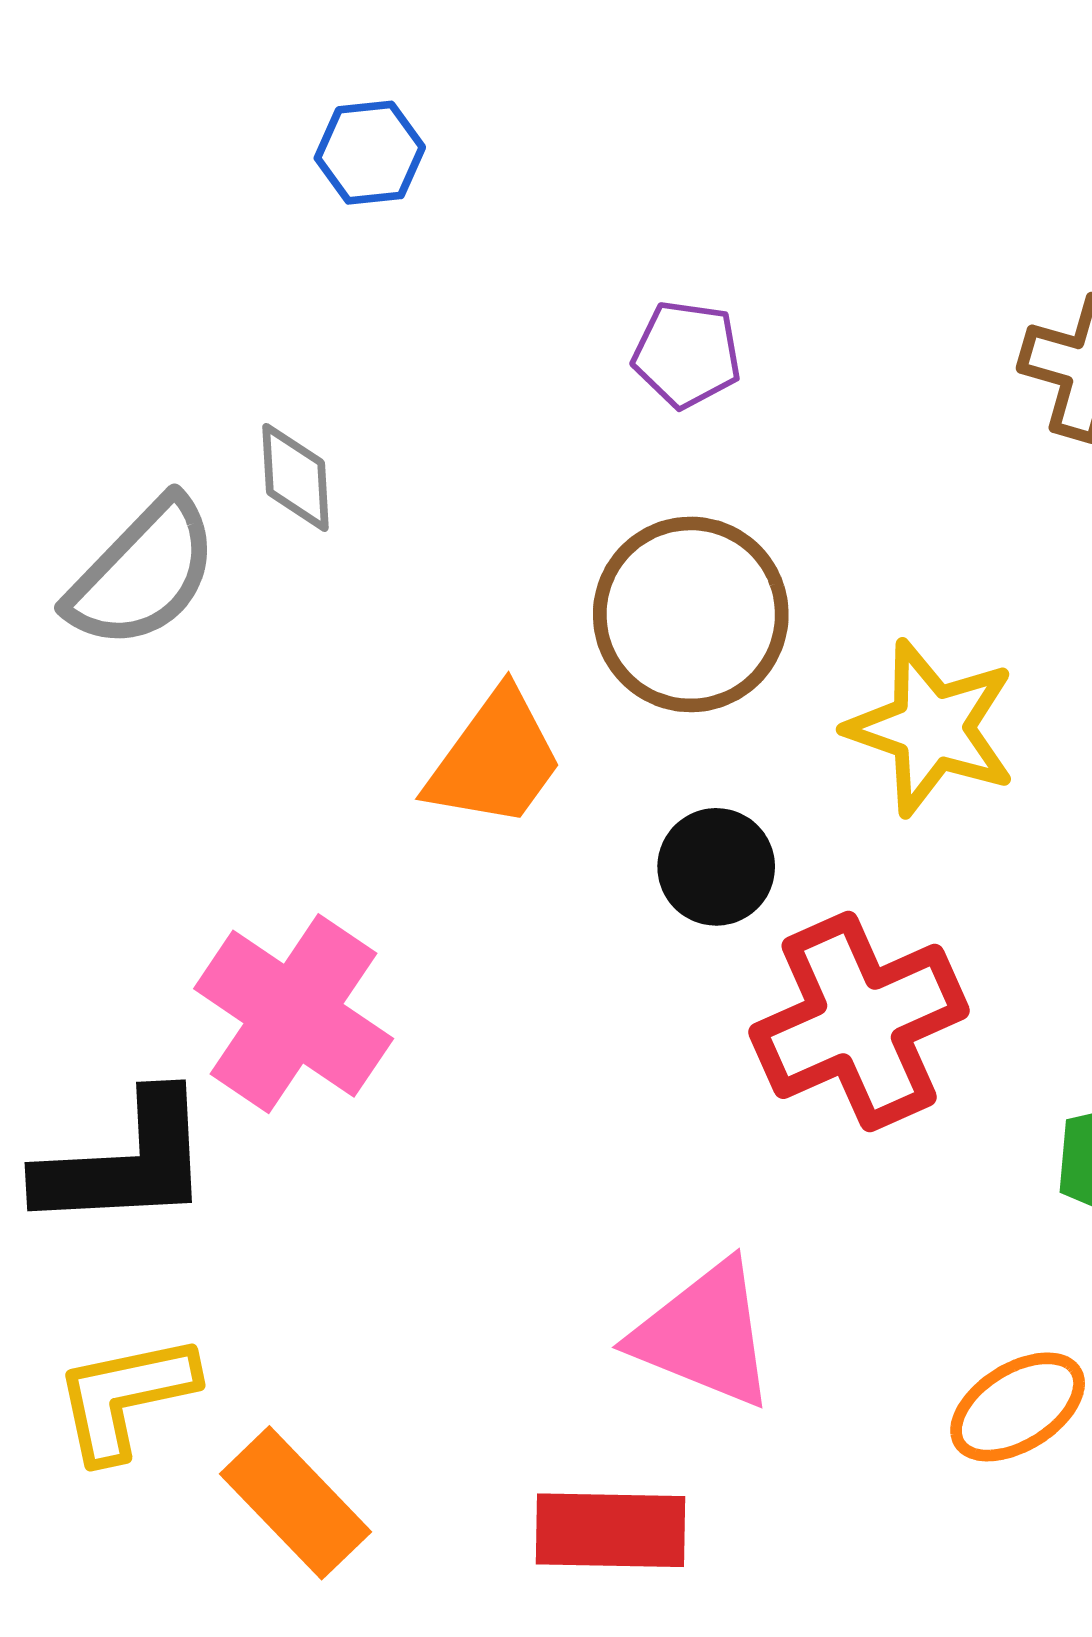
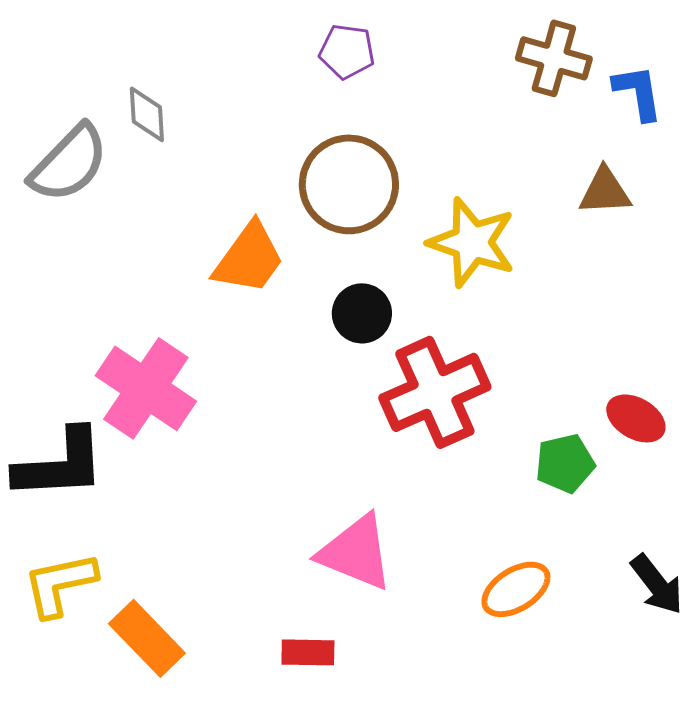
red rectangle: (611, 1530) -> (308, 652), size x0.7

